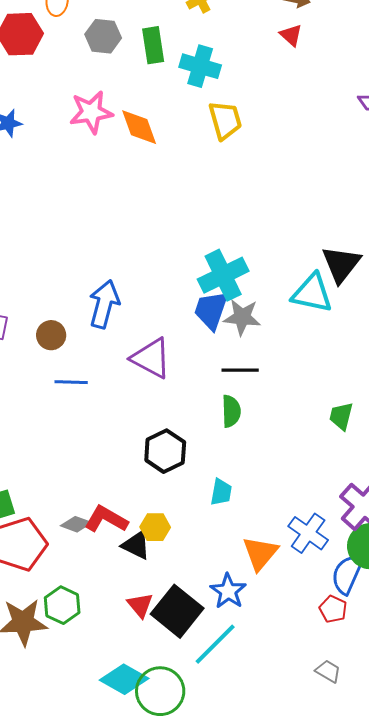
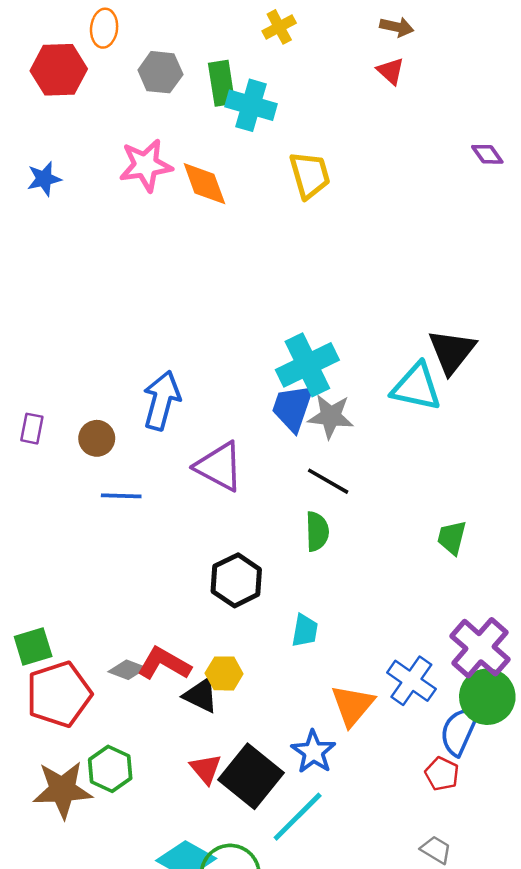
cyan cross: (200, 66) -> (251, 105), moved
black line: (240, 370) -> (328, 481), turned 30

